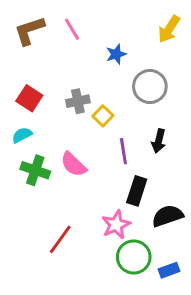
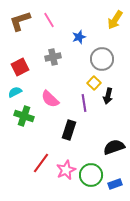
red square: (29, 98) -> (20, 67), turned 30
gray cross: (78, 101) -> (53, 57), moved
yellow square: (103, 116) -> (94, 83), moved
pink semicircle: (73, 164) -> (50, 99), moved
black rectangle: (137, 191) -> (69, 130), moved
pink star: (116, 225) -> (66, 170), moved

